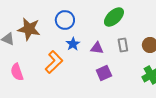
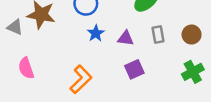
orange L-shape: (54, 62) -> (81, 79), moved

